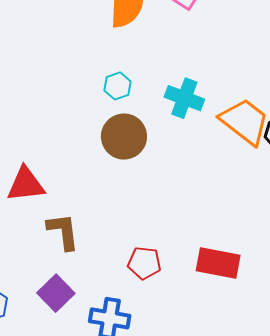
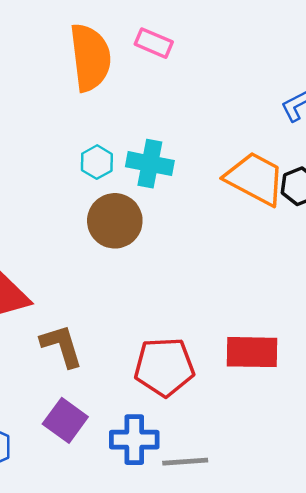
cyan cross: (184, 98) -> (150, 164), moved
red pentagon: (144, 263) -> (164, 367), size x1.5

